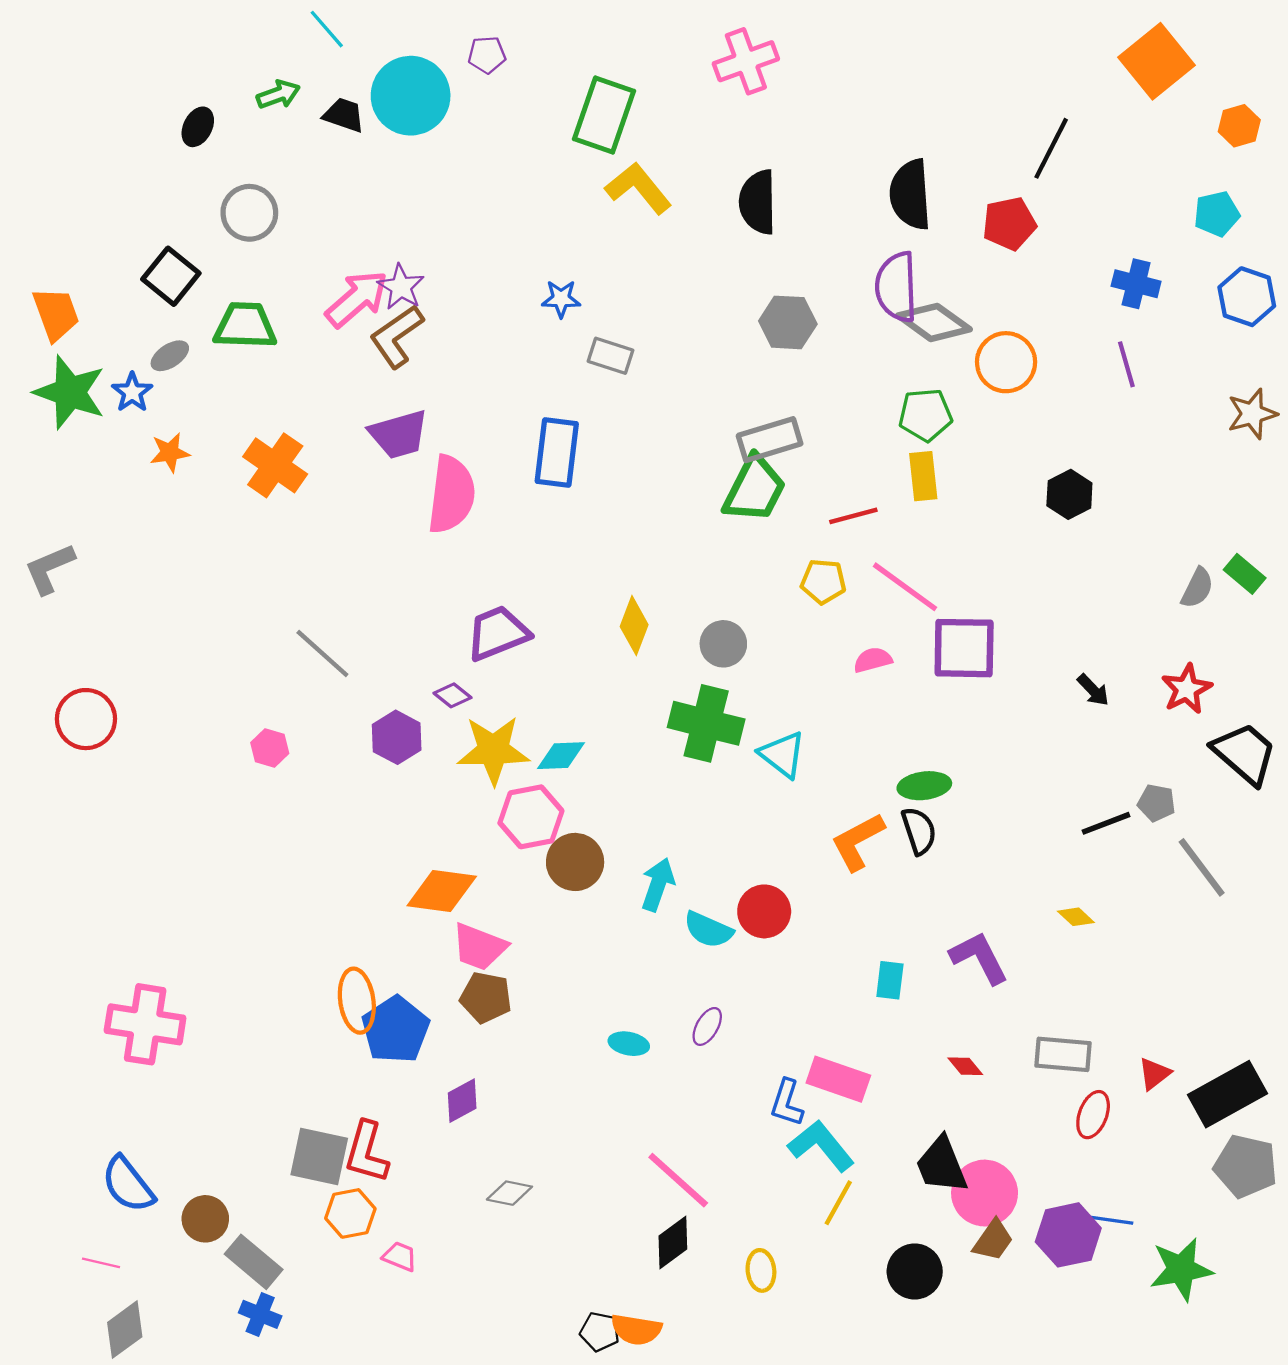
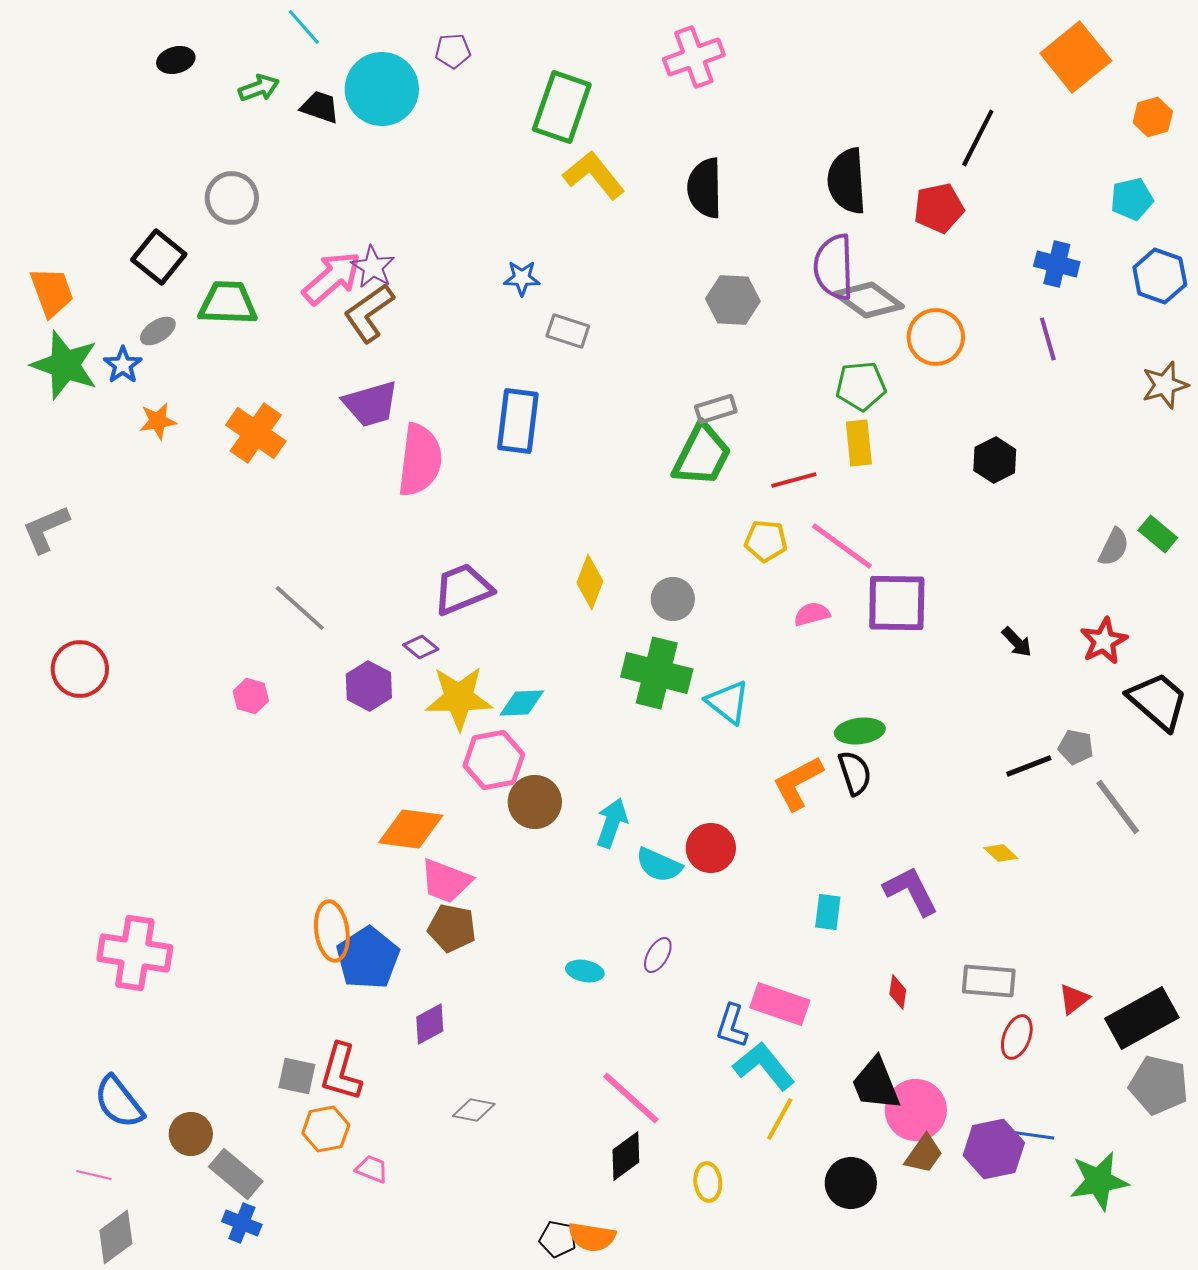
black ellipse: (198, 127) -> (176, 60), moved, turned 48
gray rectangle: (770, 440) -> (716, 409), size x0.7
red diamond: (965, 1066) -> (898, 992), turned 48
gray square: (319, 1156) -> (297, 1076), size x0.7

